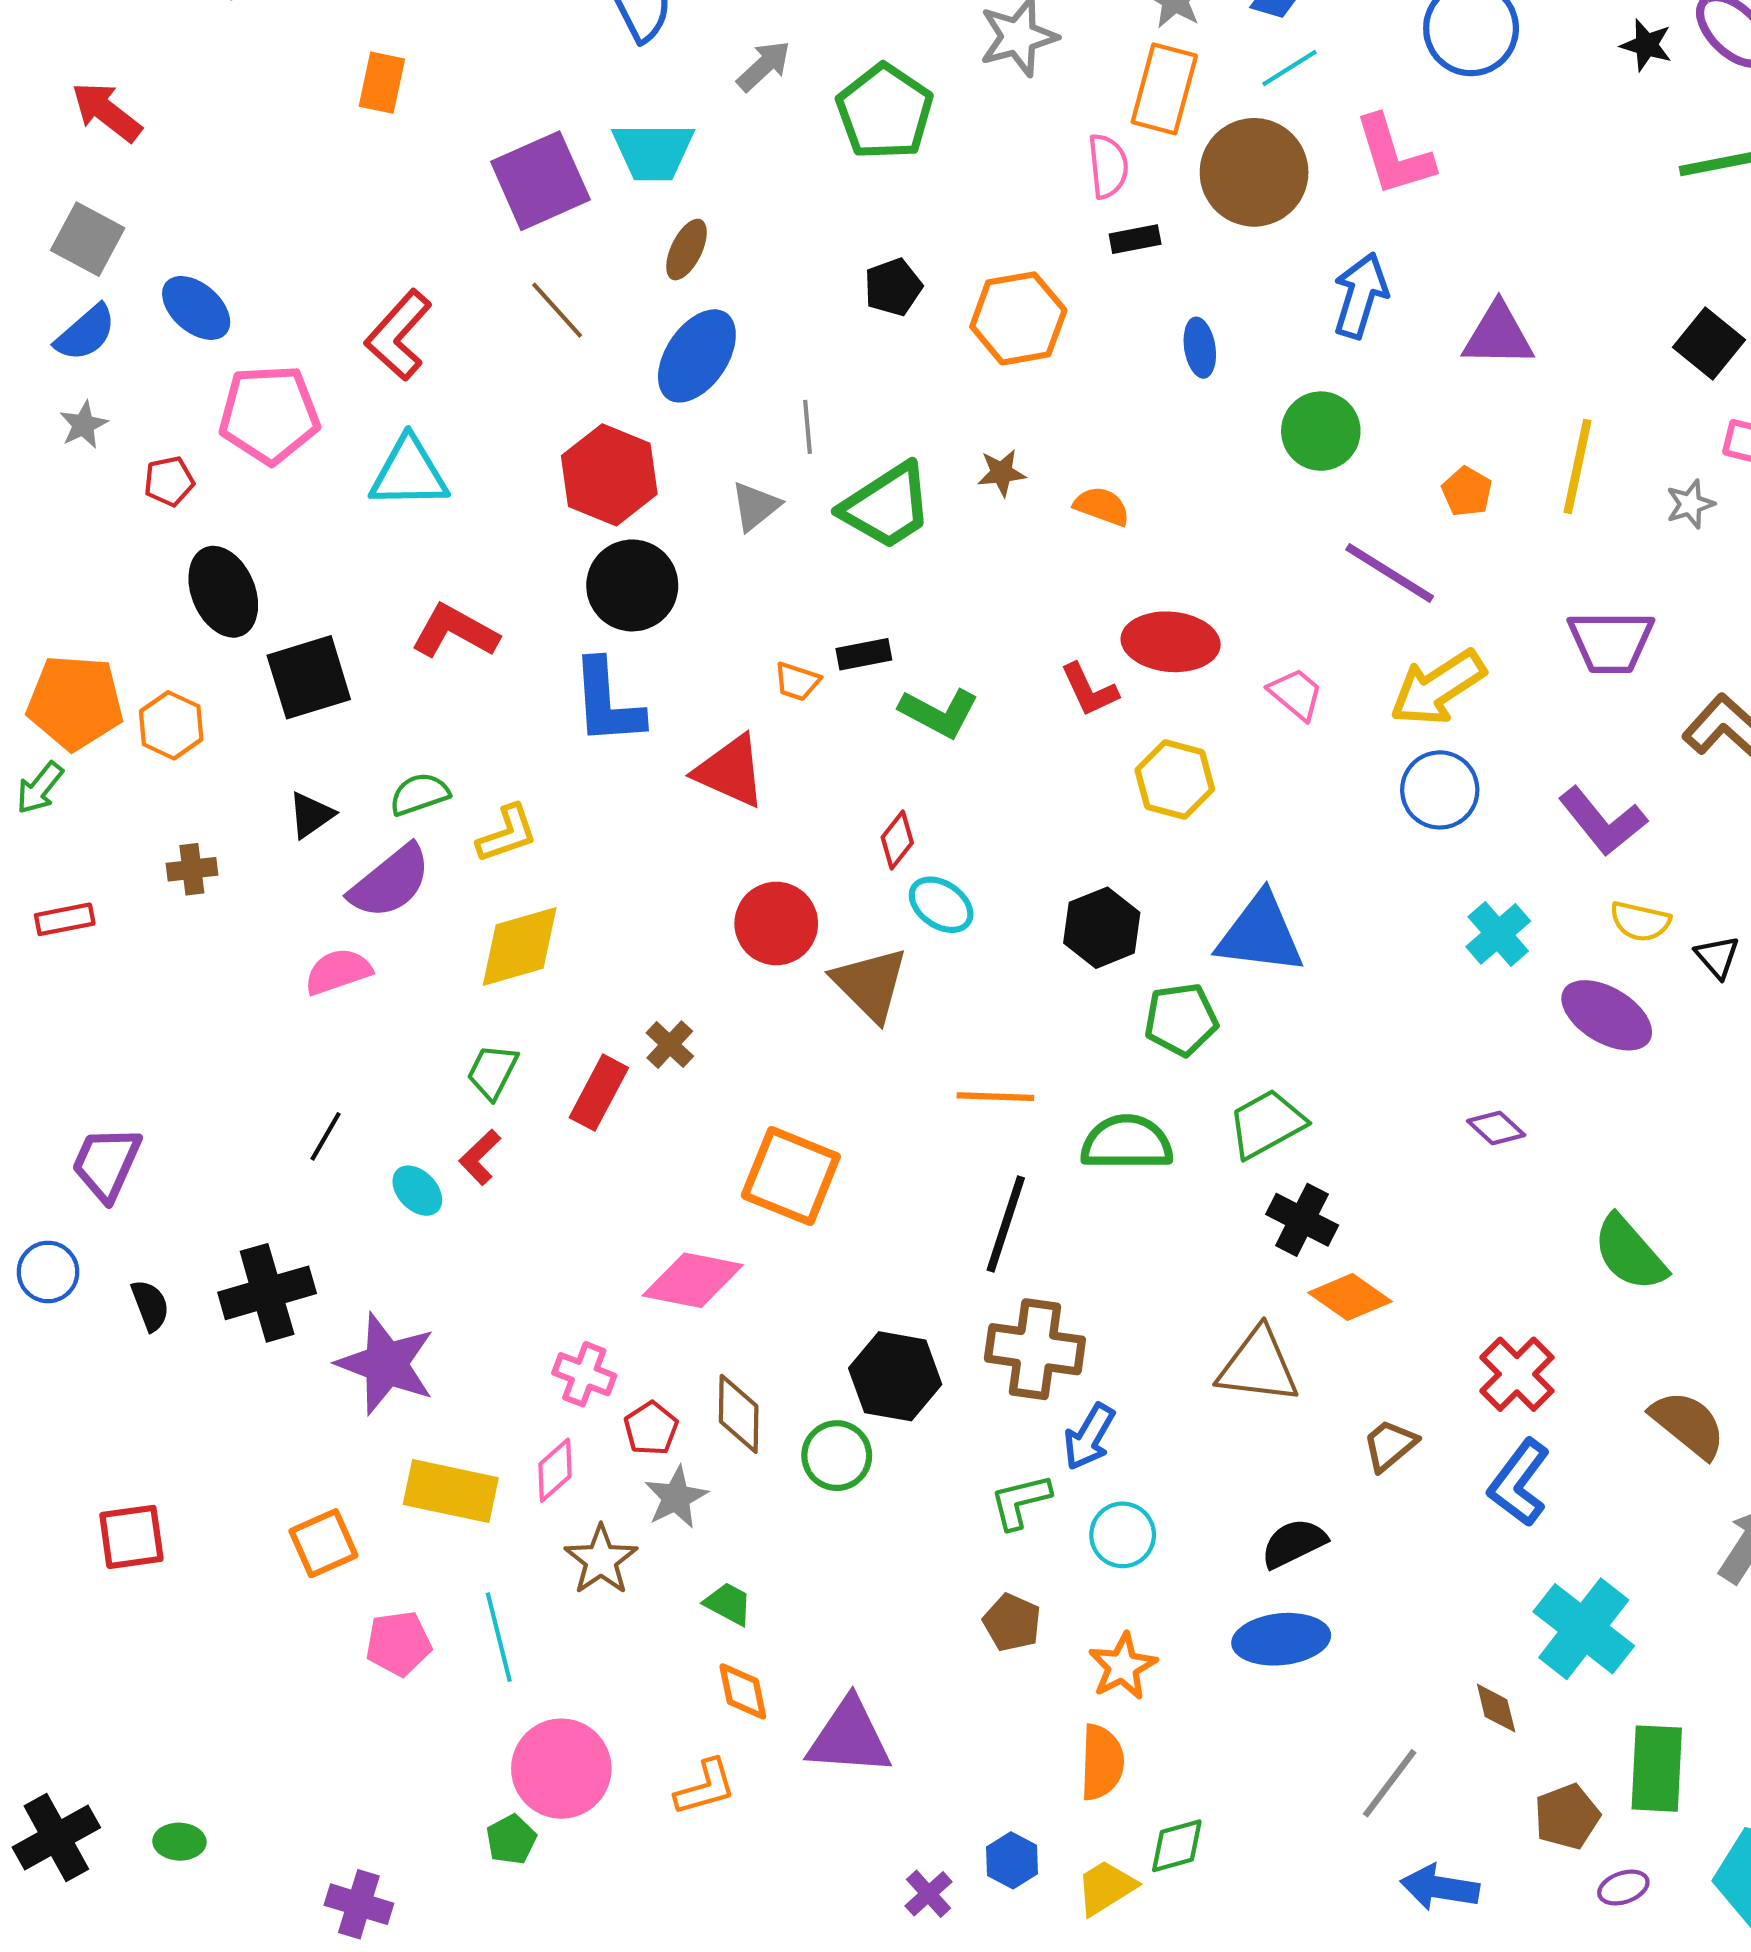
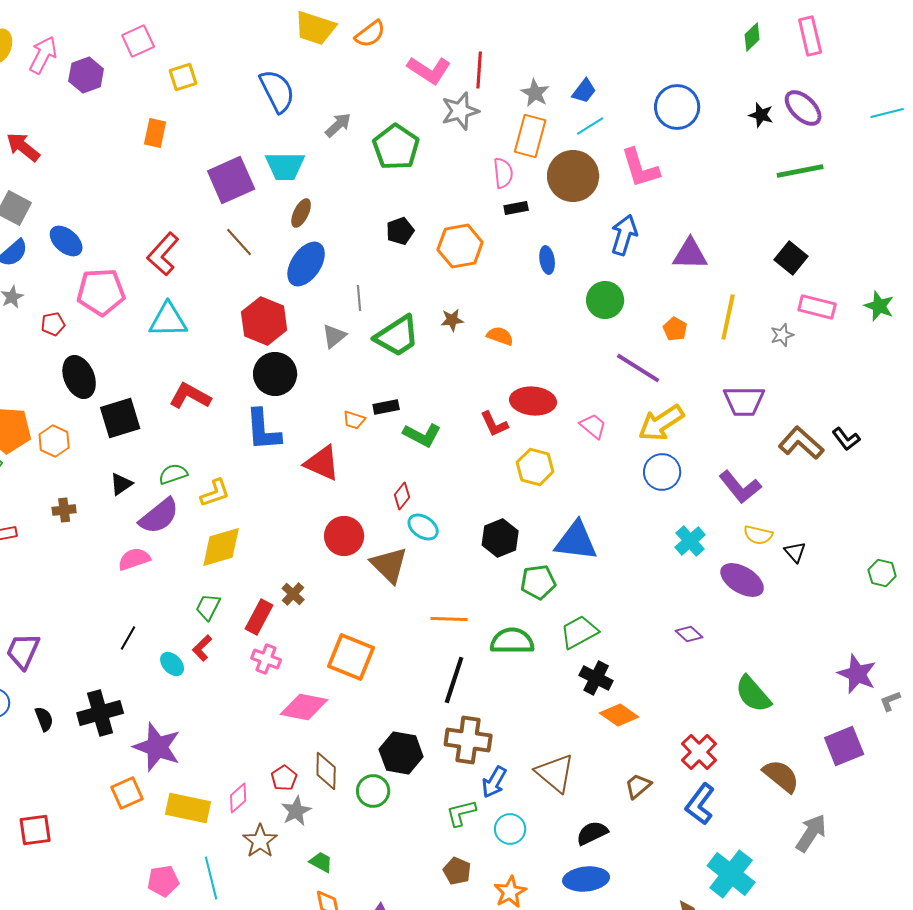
brown triangle: (1258, 1366) -> (555, 773), moved, turned 33
pink cross: (584, 1374) -> (266, 659), moved
orange square: (323, 1543) -> (127, 793), moved

